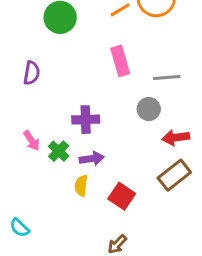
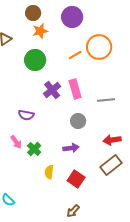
purple semicircle: (32, 73) -> (26, 115), moved, turned 91
gray circle: (149, 109) -> (78, 121), moved
purple cross: (86, 120) -> (52, 90), moved, turned -36
purple arrow: (92, 159) -> (71, 148), moved

